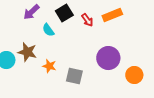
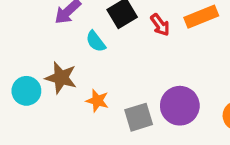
purple circle: (108, 58) -> (180, 106), moved
gray square: (74, 76) -> (139, 117), turned -30

